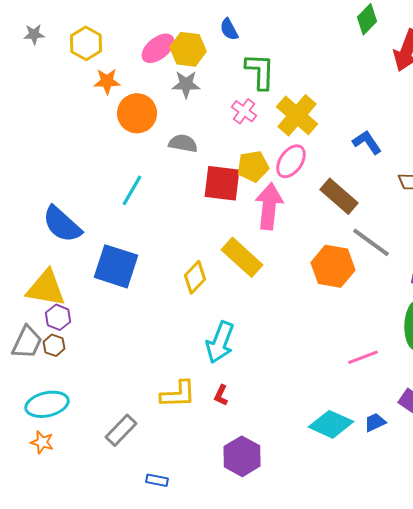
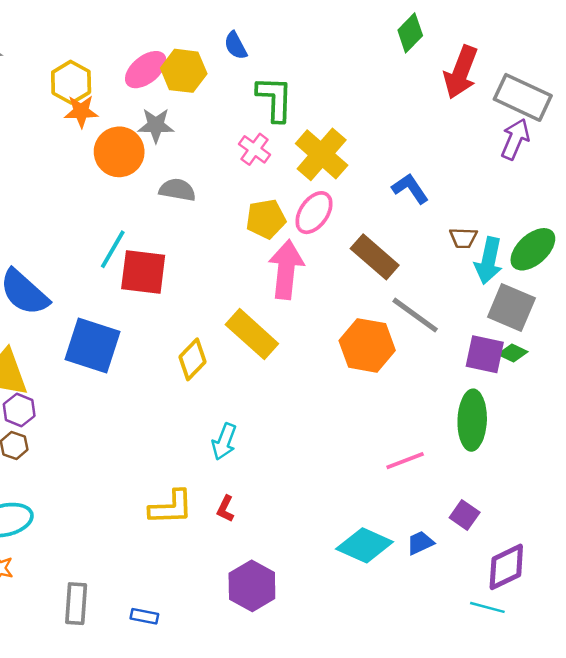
yellow hexagon: (86, 43) -> (71, 82), moved
gray star: (186, 84) -> (156, 125), moved
red square: (222, 183) -> (143, 272), moved
cyan arrow: (220, 342) -> (224, 442), size x0.7
gray rectangle: (121, 430) -> (76, 604), moved, turned -40

